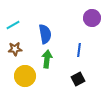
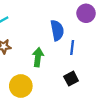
blue semicircle: (45, 34) -> (57, 30), moved
yellow circle: (25, 76) -> (21, 86), moved

